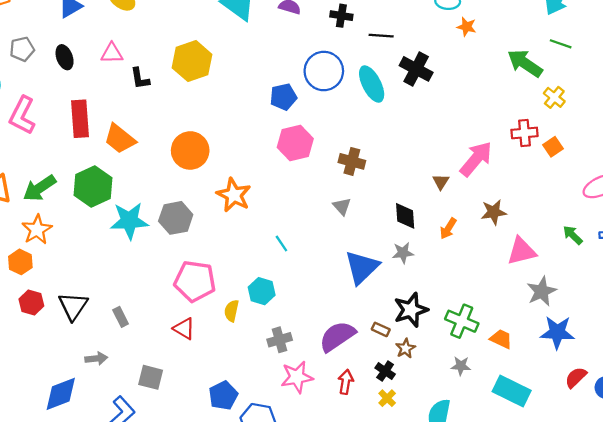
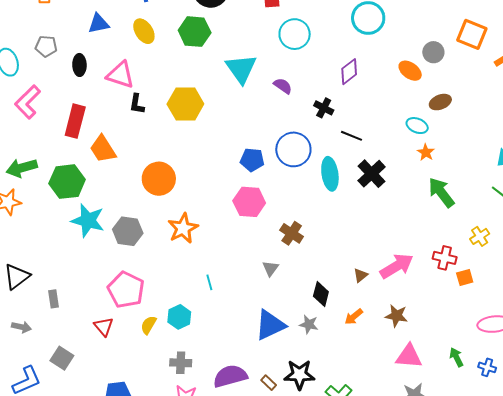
pink triangle: (112, 53) -> (120, 75), size x1.4
green arrow: (525, 63) -> (441, 192), moved

